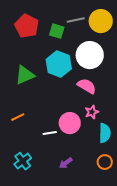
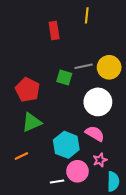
red pentagon: (27, 26) -> (28, 90), moved
cyan hexagon: (59, 64) -> (66, 145), moved
orange line: (18, 117) -> (21, 156), moved

